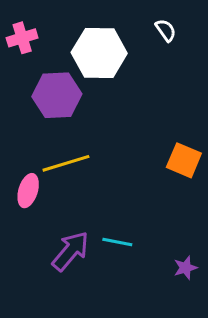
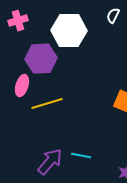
white semicircle: (166, 30) -> (113, 16), turned -119
pink ellipse: (28, 191) -> (22, 86), moved

